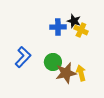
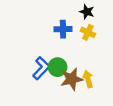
black star: (74, 21) -> (87, 12), moved
blue L-shape: (23, 57) -> (41, 68), moved

